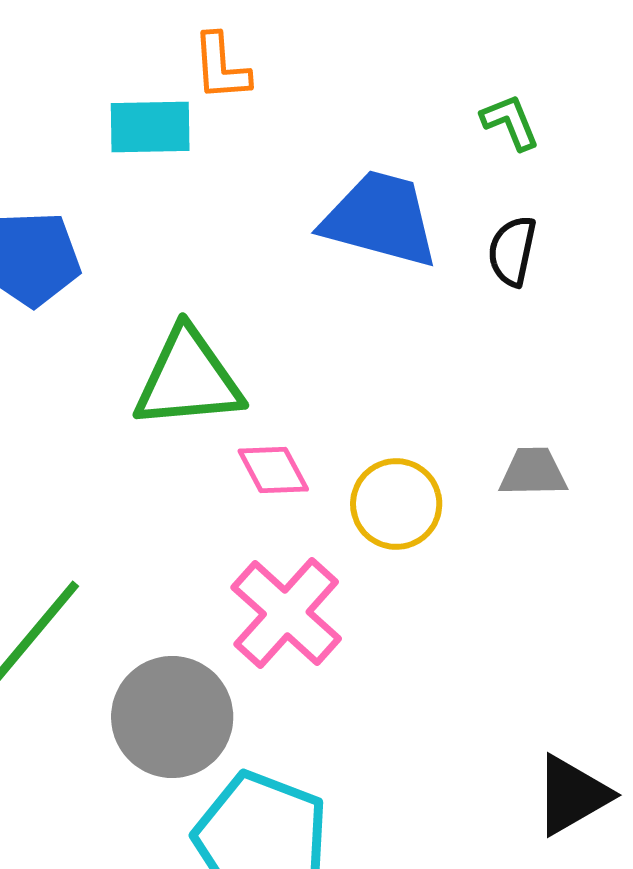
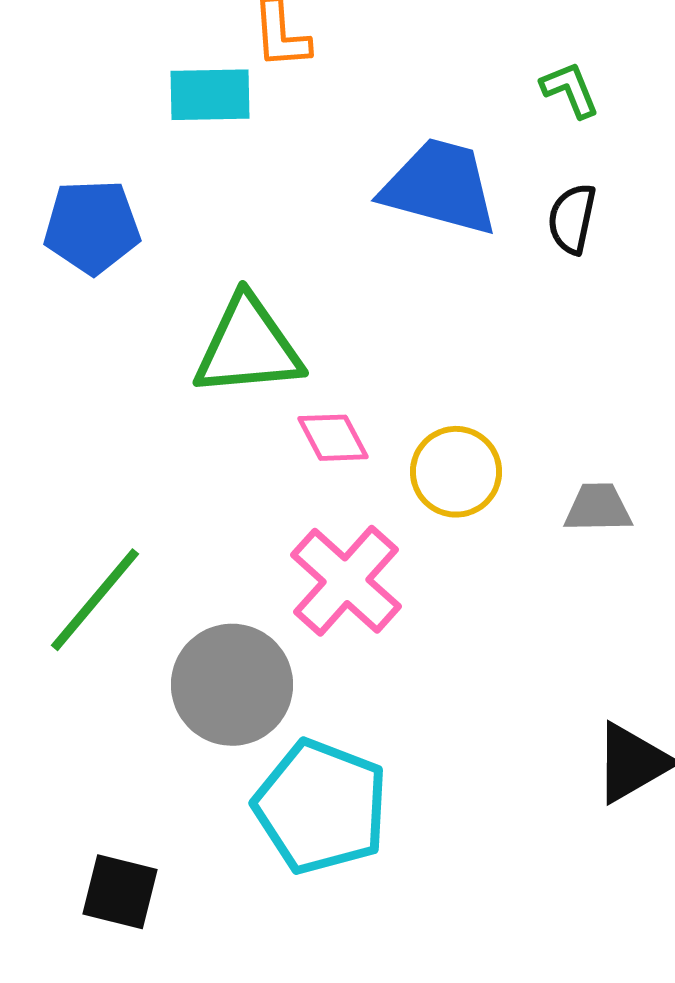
gray trapezoid: (533, 472) -> (598, 508), moved

